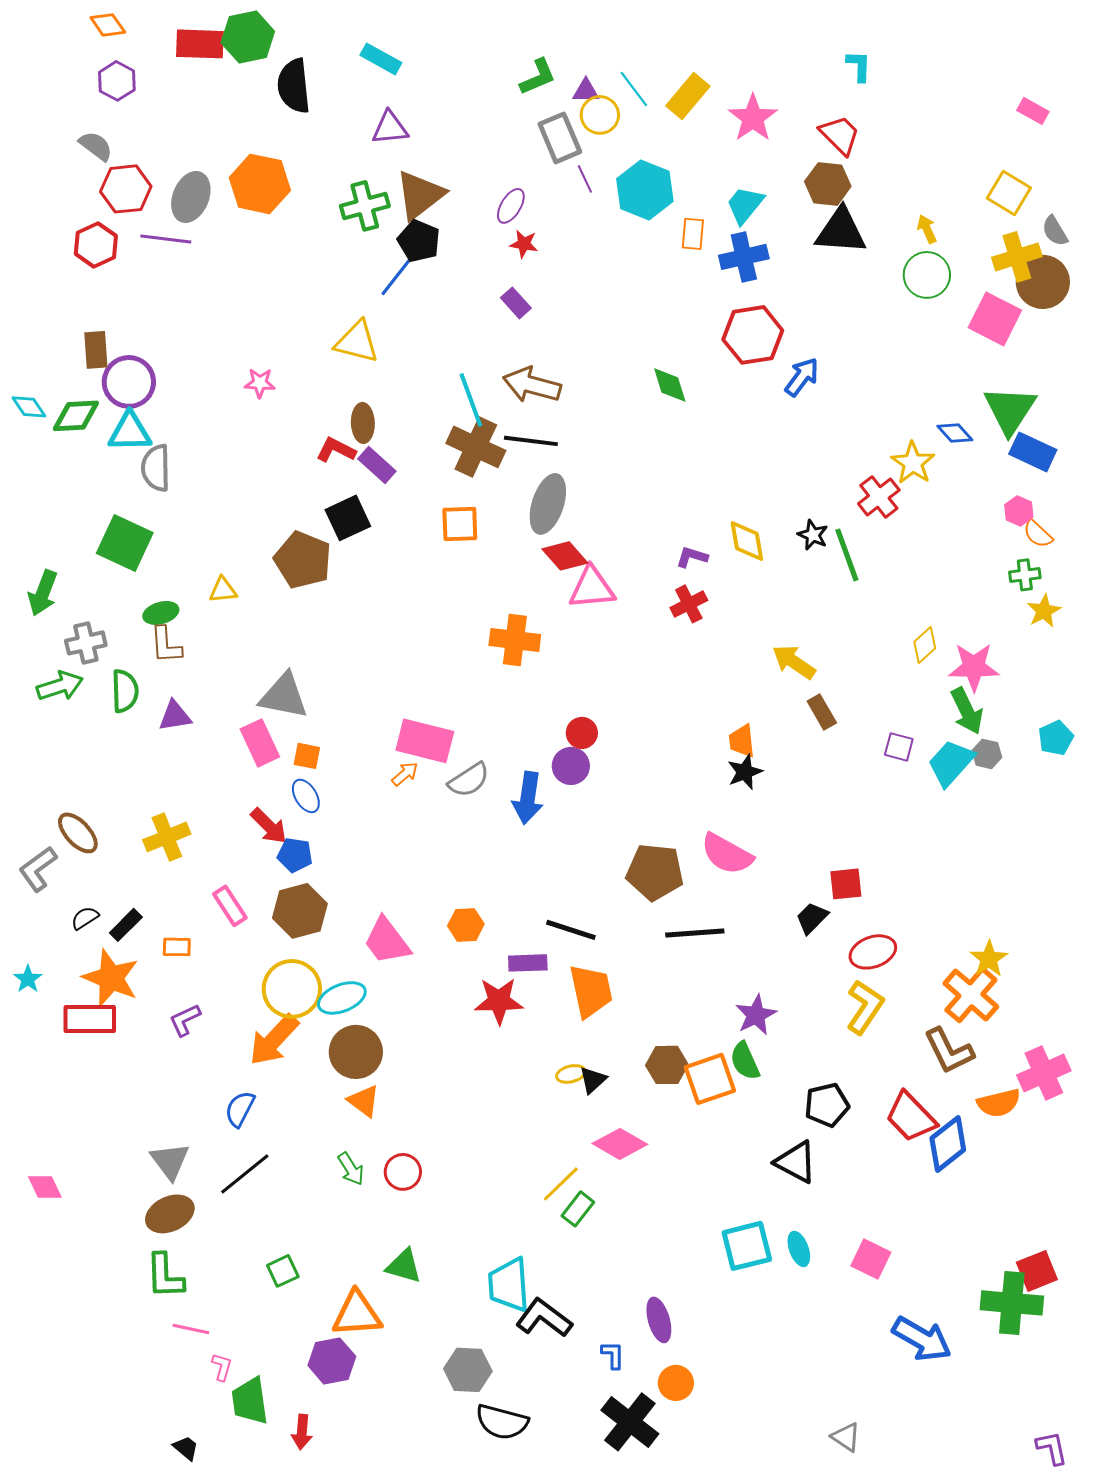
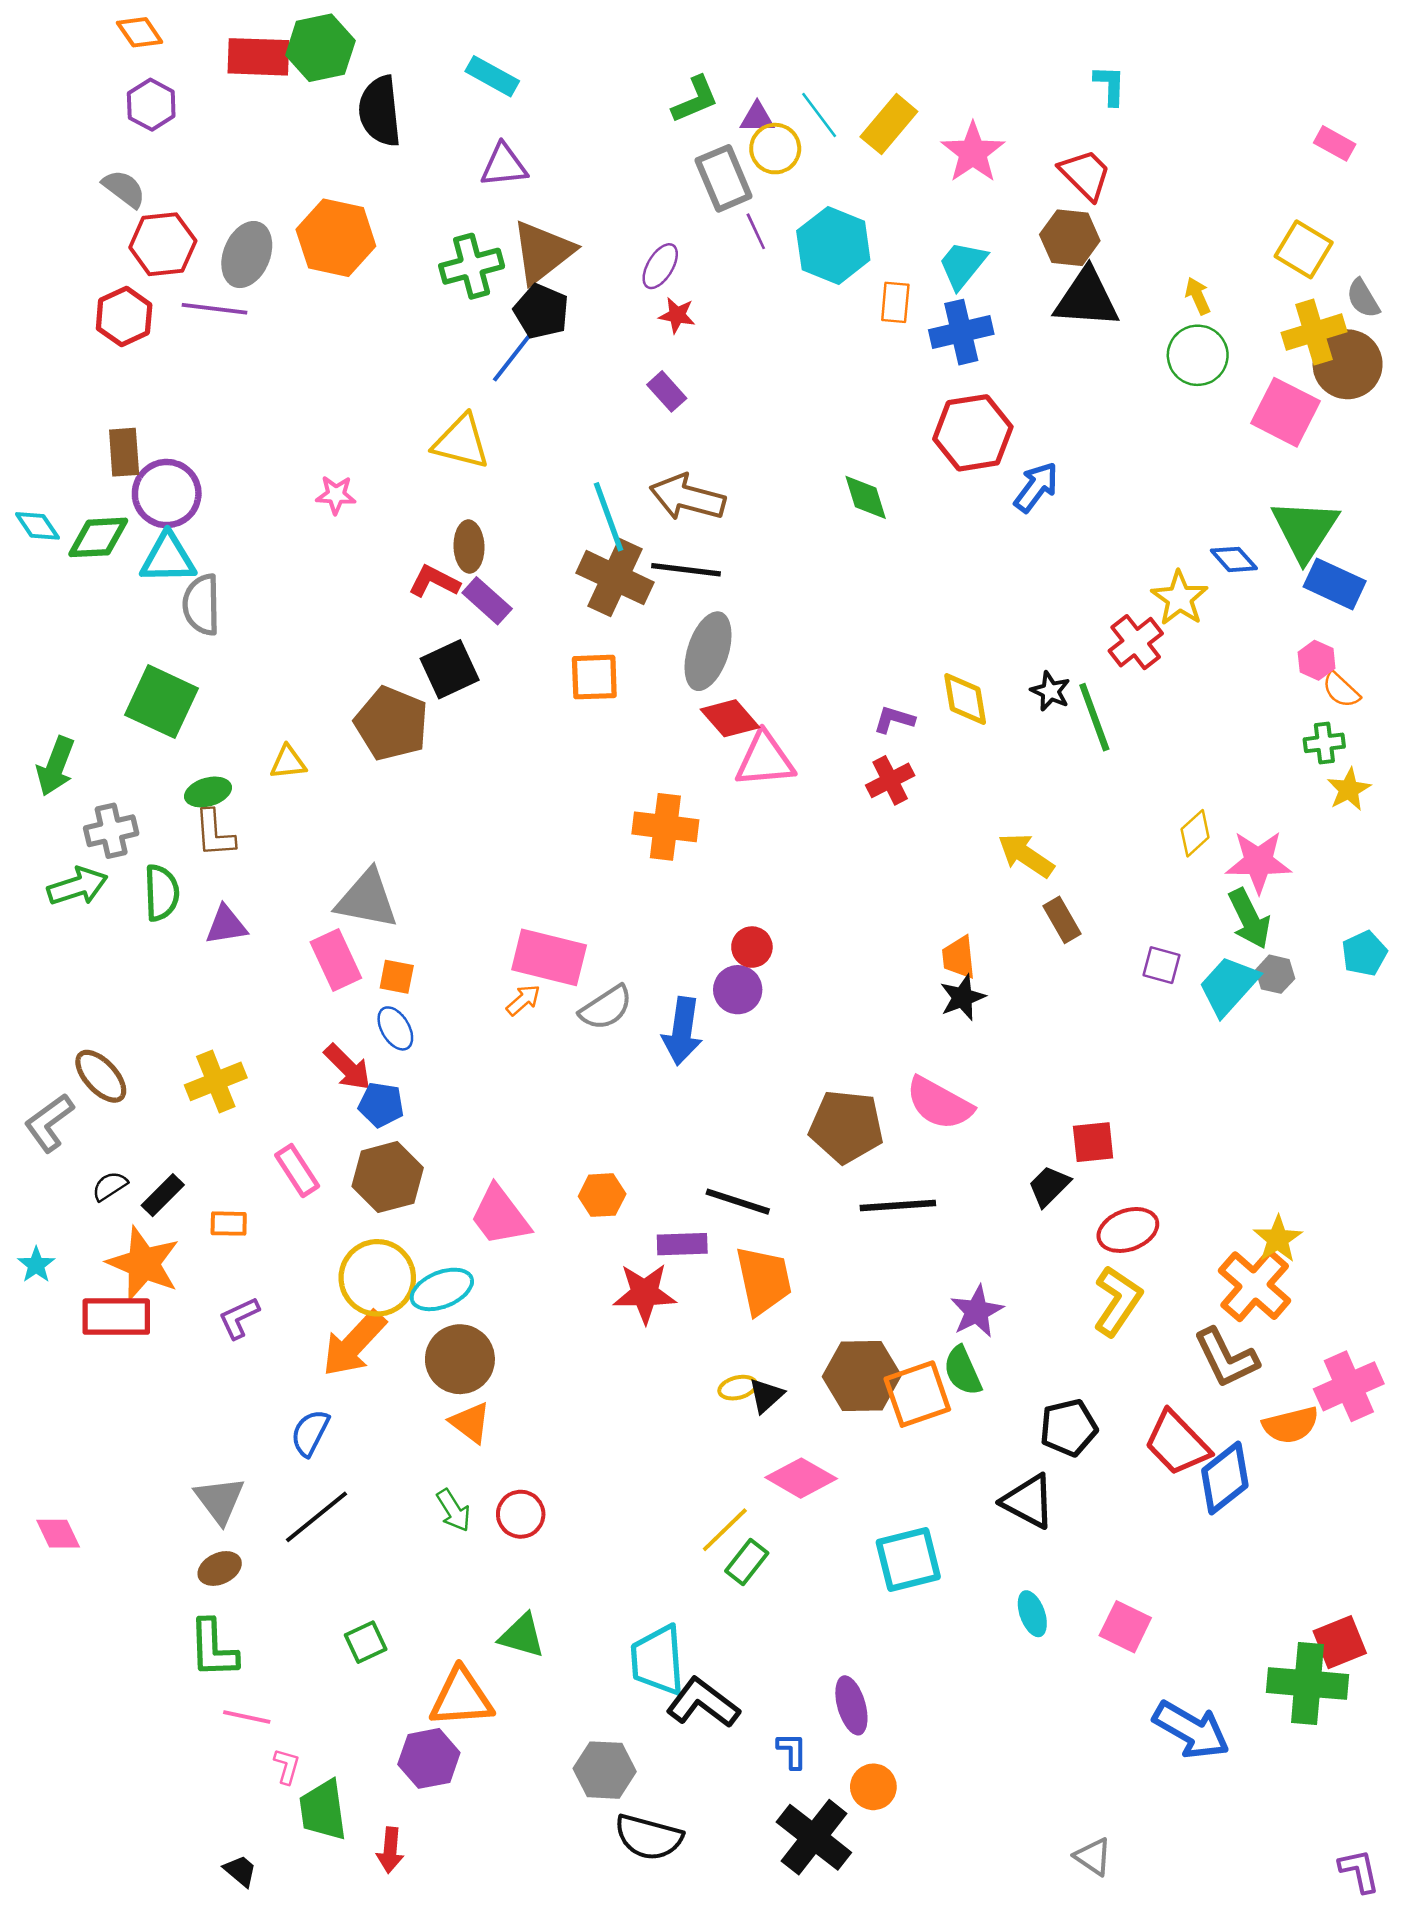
brown hexagon: (667, 1065) -> (862, 1376), size x1.4
brown ellipse: (170, 1214) -> (220, 1568), size x0.7
cyan square: (747, 1246) -> (908, 1559), moved

